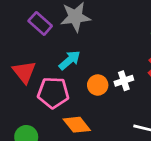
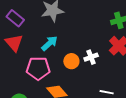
purple rectangle: (40, 23) -> (15, 18), moved
red triangle: (24, 72) -> (14, 43), moved

